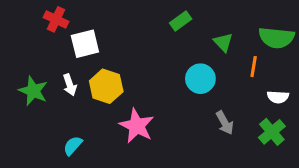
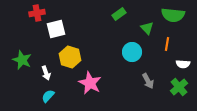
red cross: (56, 19) -> (37, 13), turned -35
green semicircle: (276, 38) -> (173, 15), moved
white arrow: (70, 85) -> (46, 73), moved

